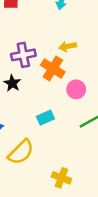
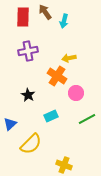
purple cross: (23, 55) -> (28, 51), moved
black star: (12, 83) -> (28, 95), moved

